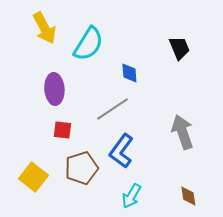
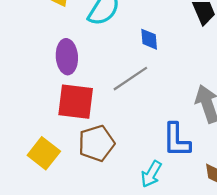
red square: (62, 130) -> (76, 102), size x1.8
blue L-shape: (121, 151) -> (177, 140), moved, turned -36

